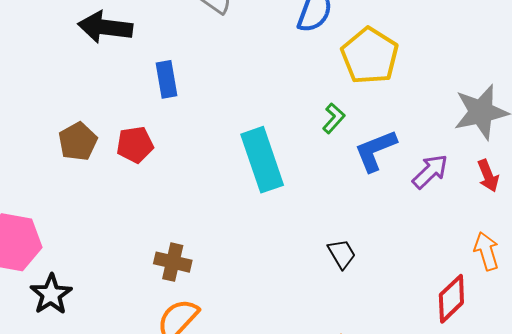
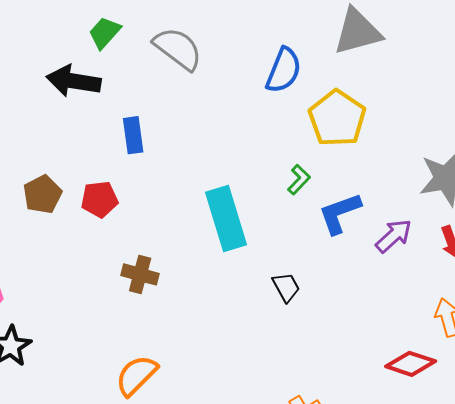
black trapezoid: (342, 254) -> (286, 287), moved
brown cross: (173, 262) -> (140, 274), moved
red diamond: (451, 299) -> (411, 364), turned 60

